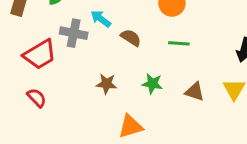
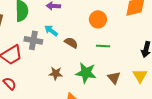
green star: (152, 84) -> (86, 73), size x1.5
brown triangle: (195, 92) -> (114, 78), turned 32

